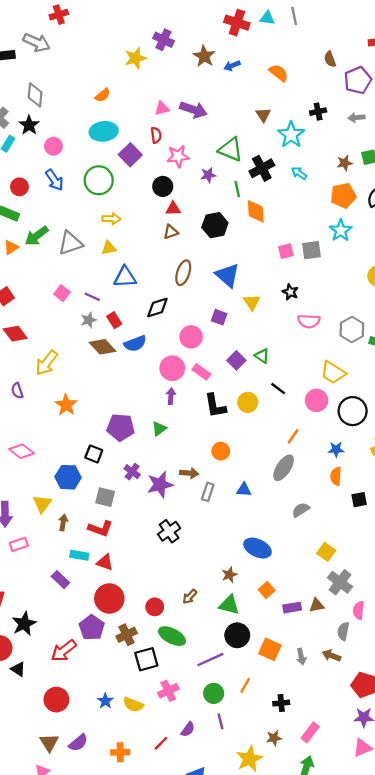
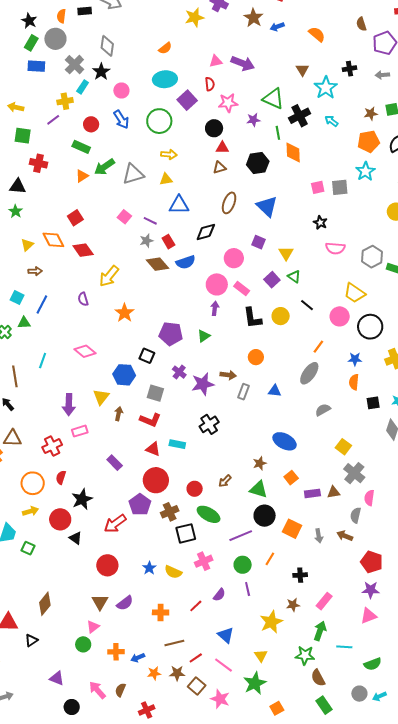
yellow triangle: (252, 302) -> (286, 253), moved
cyan rectangle: (79, 555) -> (177, 444), moved

